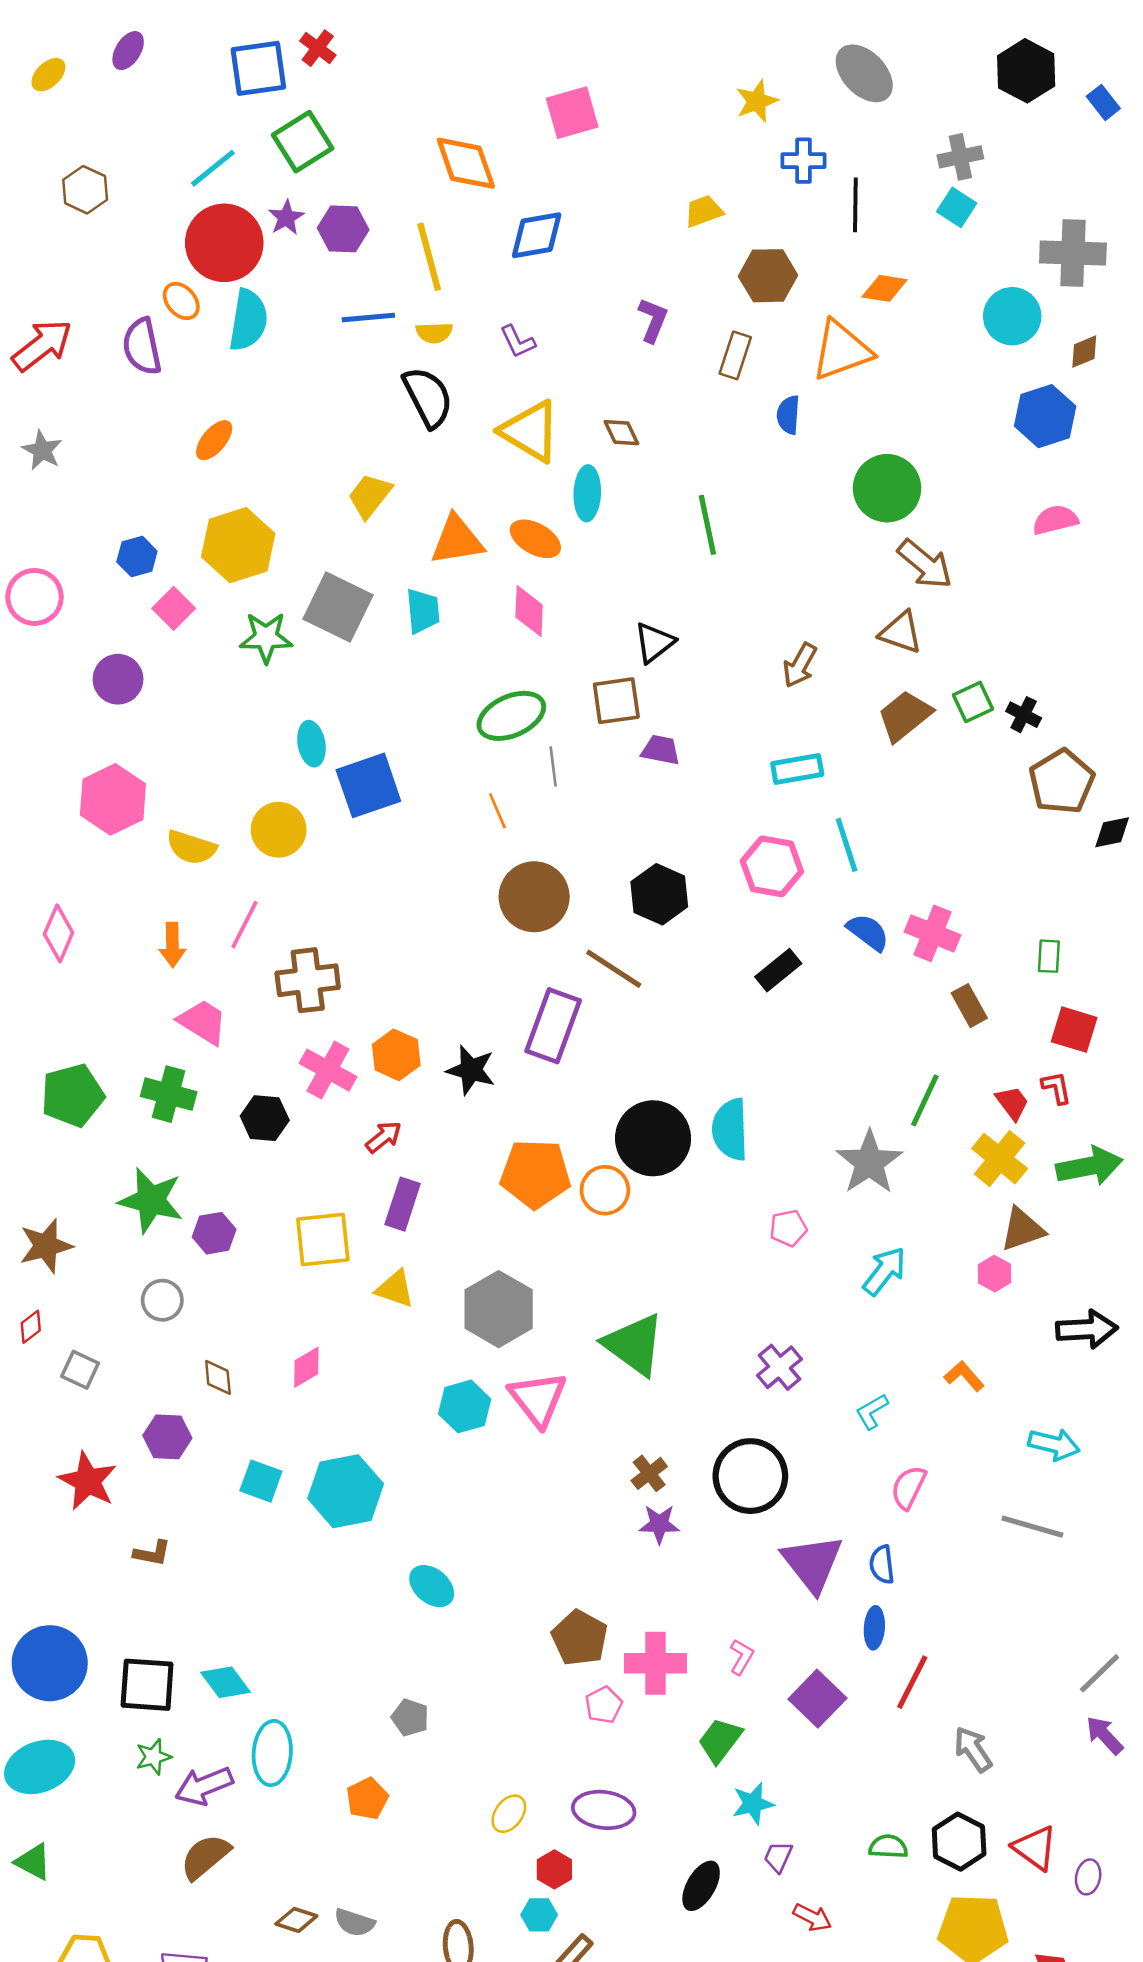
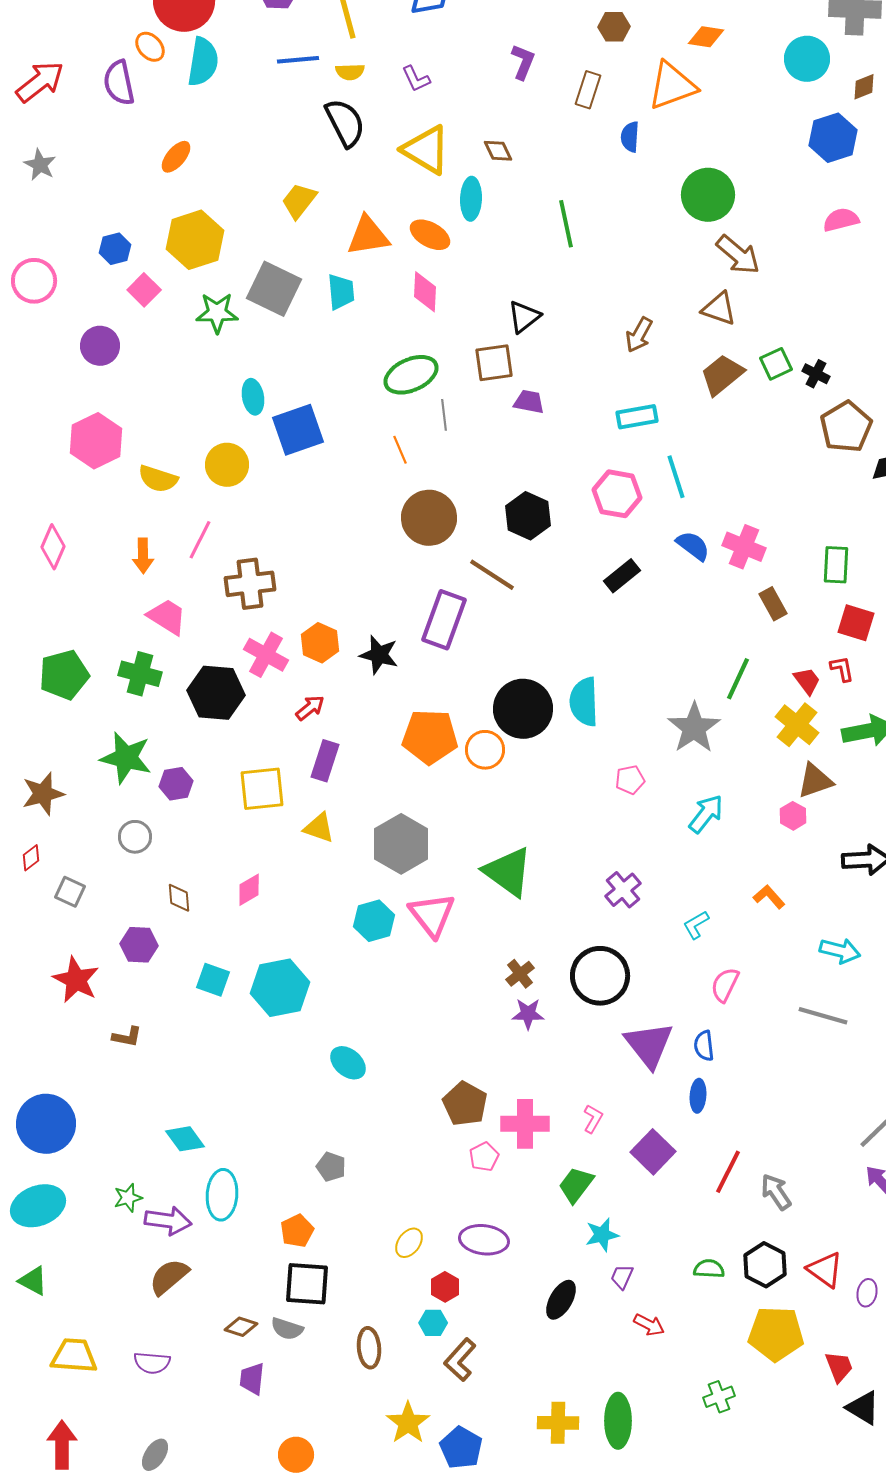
brown hexagon: (768, 276) -> (614, 27), size x0.7
green rectangle: (1049, 956) -> (836, 565), size x1.4
black hexagon: (265, 1118) -> (216, 693), size x1.5
red line: (912, 1682) -> (728, 1172), moved
black square: (147, 1685) -> (307, 1284), moved
purple arrow: (204, 1786) -> (168, 1221), turned -150

